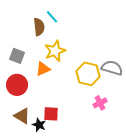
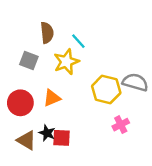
cyan line: (52, 17) -> (78, 41), moved
gray square: (17, 56) -> (29, 60), moved
orange triangle: (43, 69) -> (52, 98), moved
black star: (39, 125) -> (47, 133), moved

